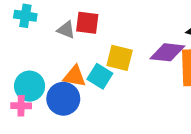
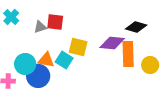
cyan cross: (25, 16) -> (11, 17), turned 35
gray triangle: (66, 30) -> (40, 27), turned -40
cyan circle: (30, 86) -> (25, 64), moved

